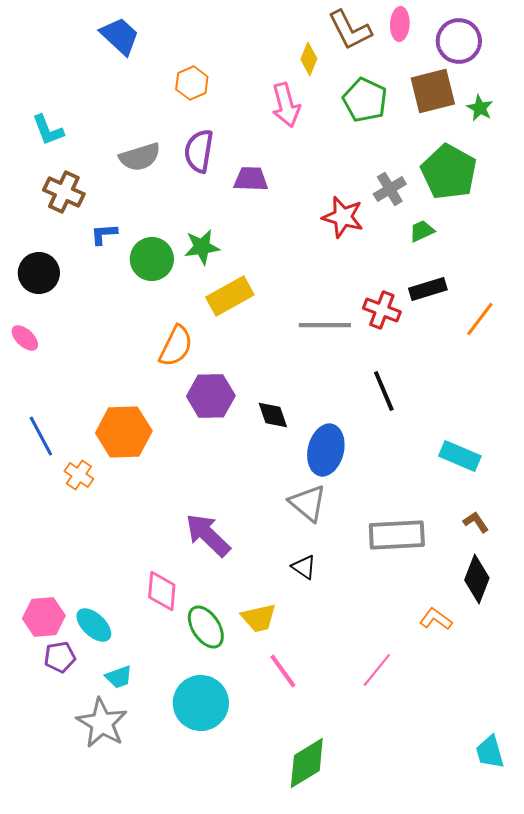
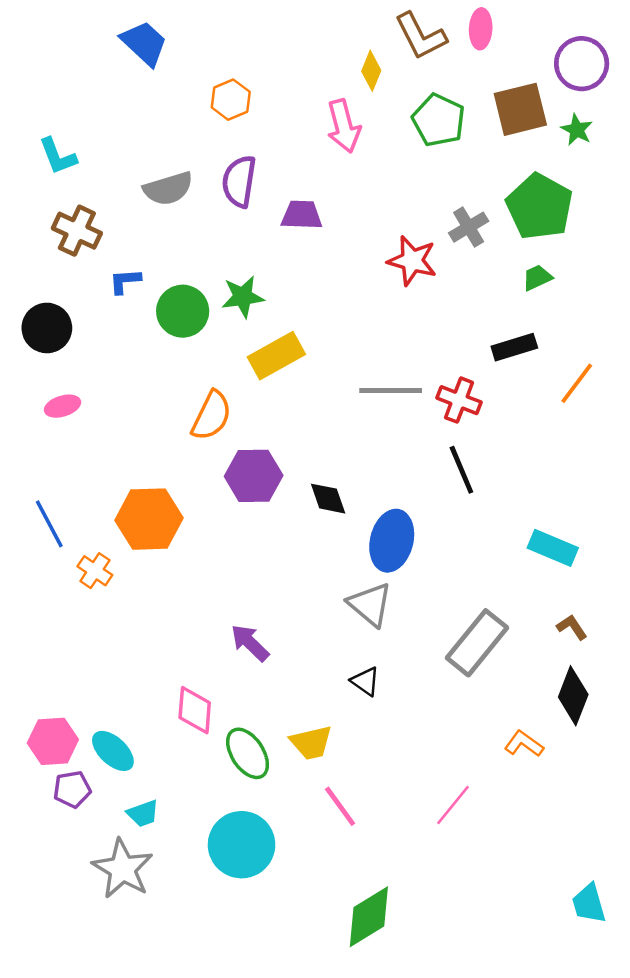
purple circle: (459, 41) -> (582, 64), moved
green trapezoid: (422, 231) -> (537, 278), moved
red cross: (382, 310) -> (459, 400), moved
pink ellipse: (25, 338) -> (62, 406), moved, turned -60
purple arrow: (208, 535) -> (250, 643), size x0.7
gray rectangle: (397, 535) -> (477, 643), turned -48

